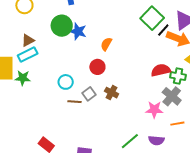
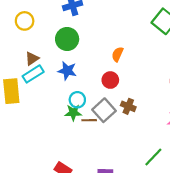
blue star: (78, 31) -> (67, 71), moved
green star: (23, 78) -> (73, 113), moved
gray square: (89, 94) -> (104, 110), size x1.5

